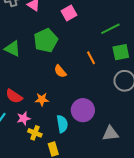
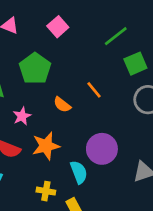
orange line: (91, 58) -> (94, 90), moved
orange star: (42, 99) -> (46, 146), size x1.5
pink star: (24, 118) -> (22, 116), moved

